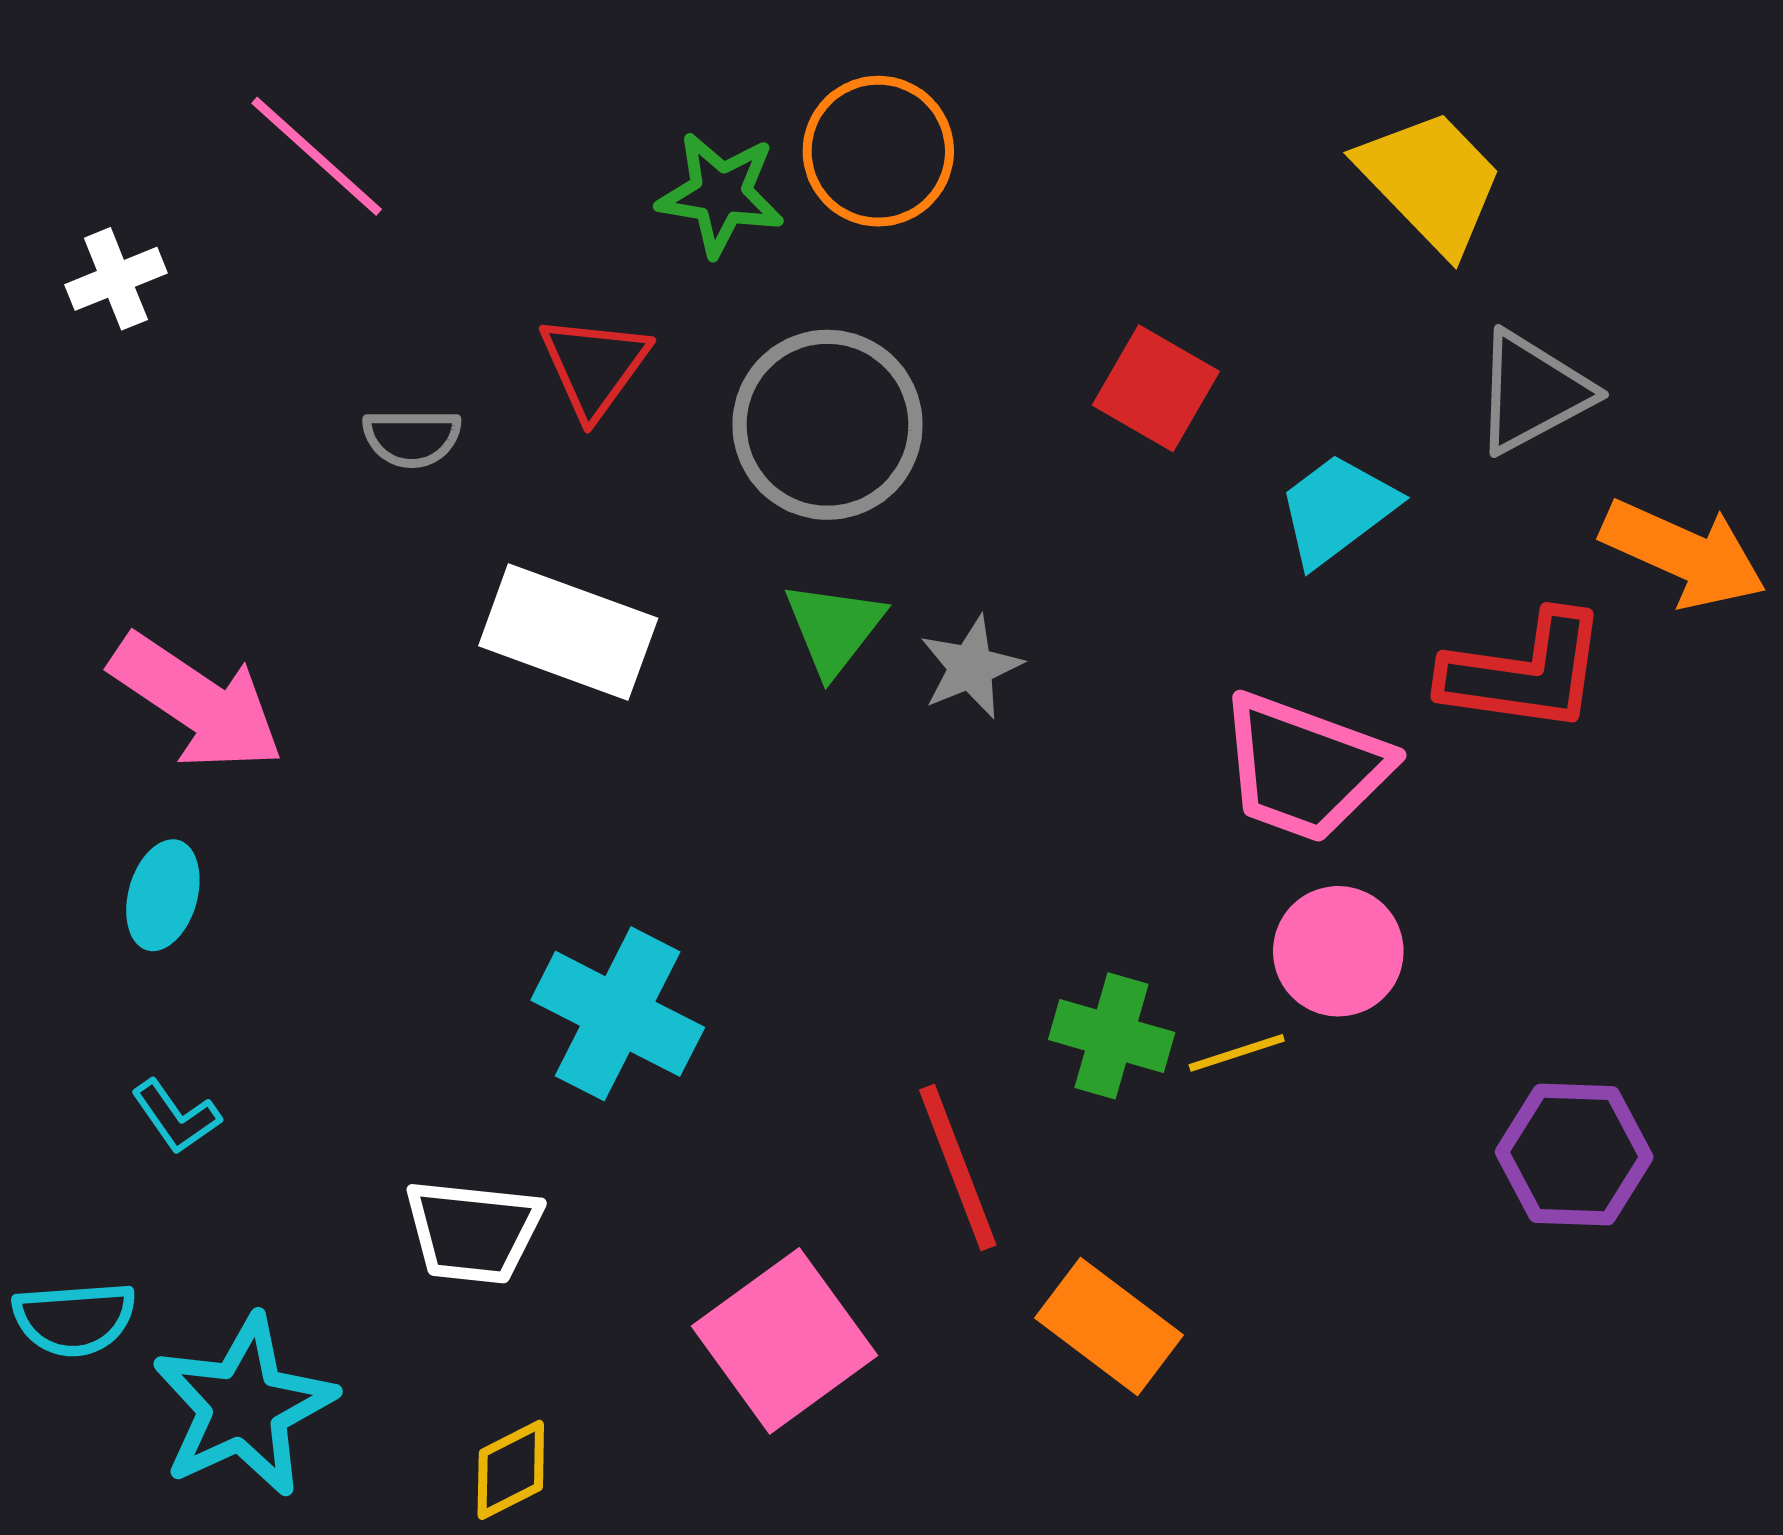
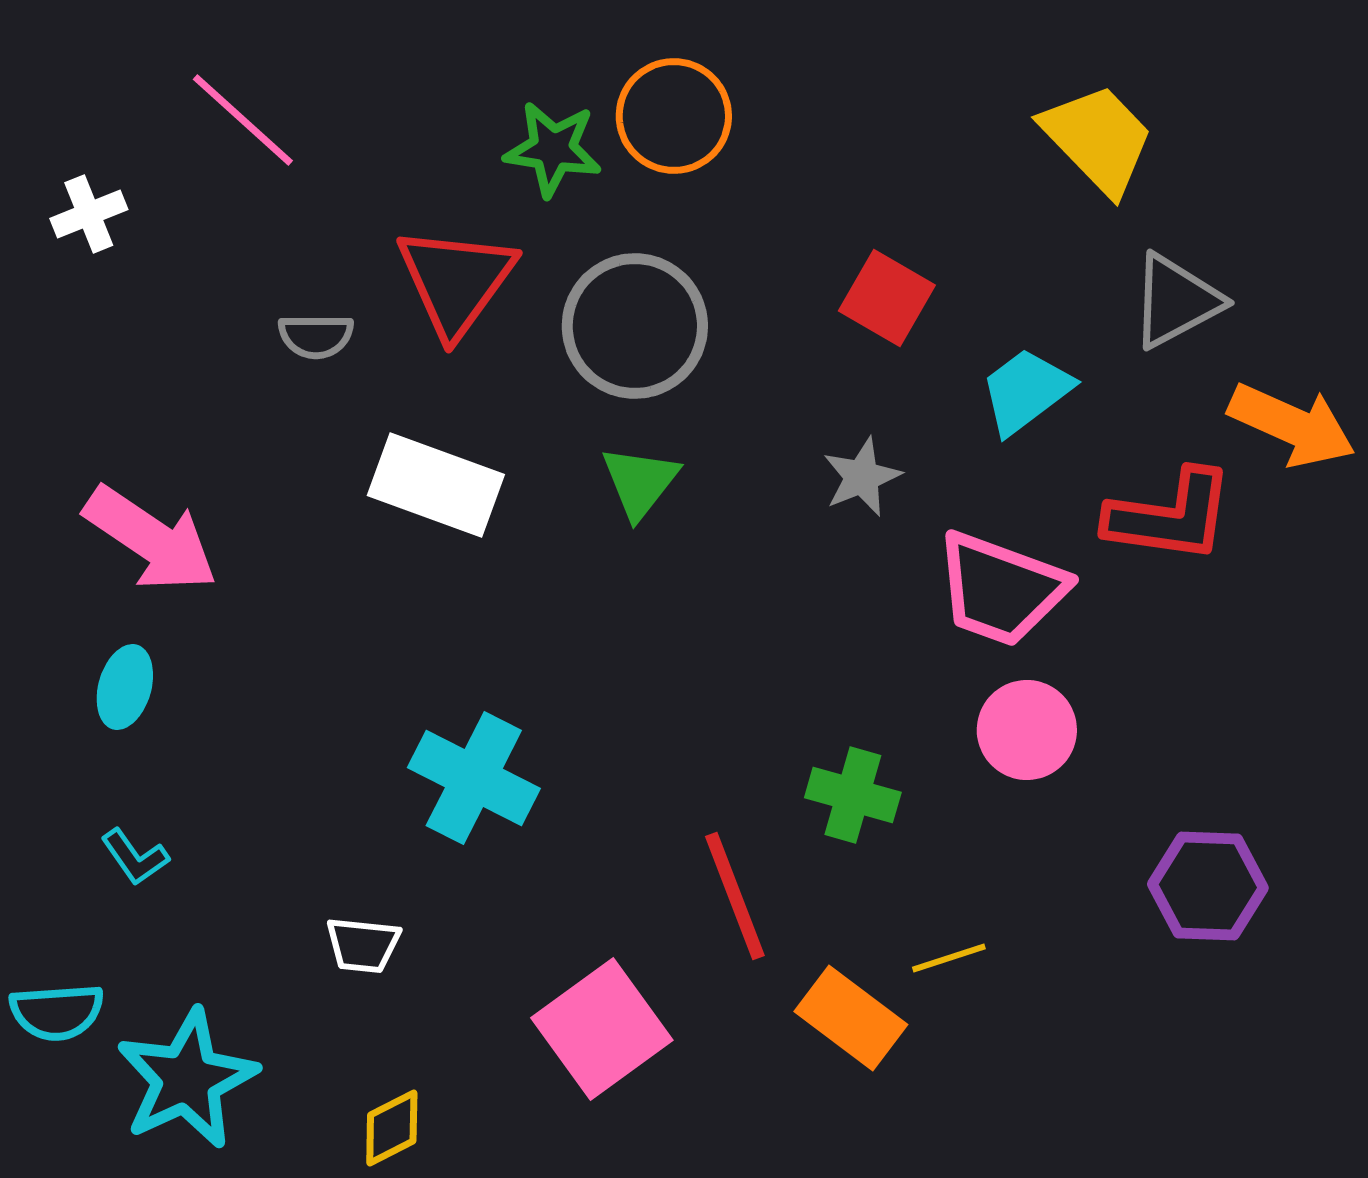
red triangle: (594, 366) -> (456, 281), size x1.4
gray star: (971, 667) -> (862, 477), moved
yellow line: (1237, 1053) -> (949, 958), moved
white trapezoid: (473, 1231) -> (363, 945), size x0.7

